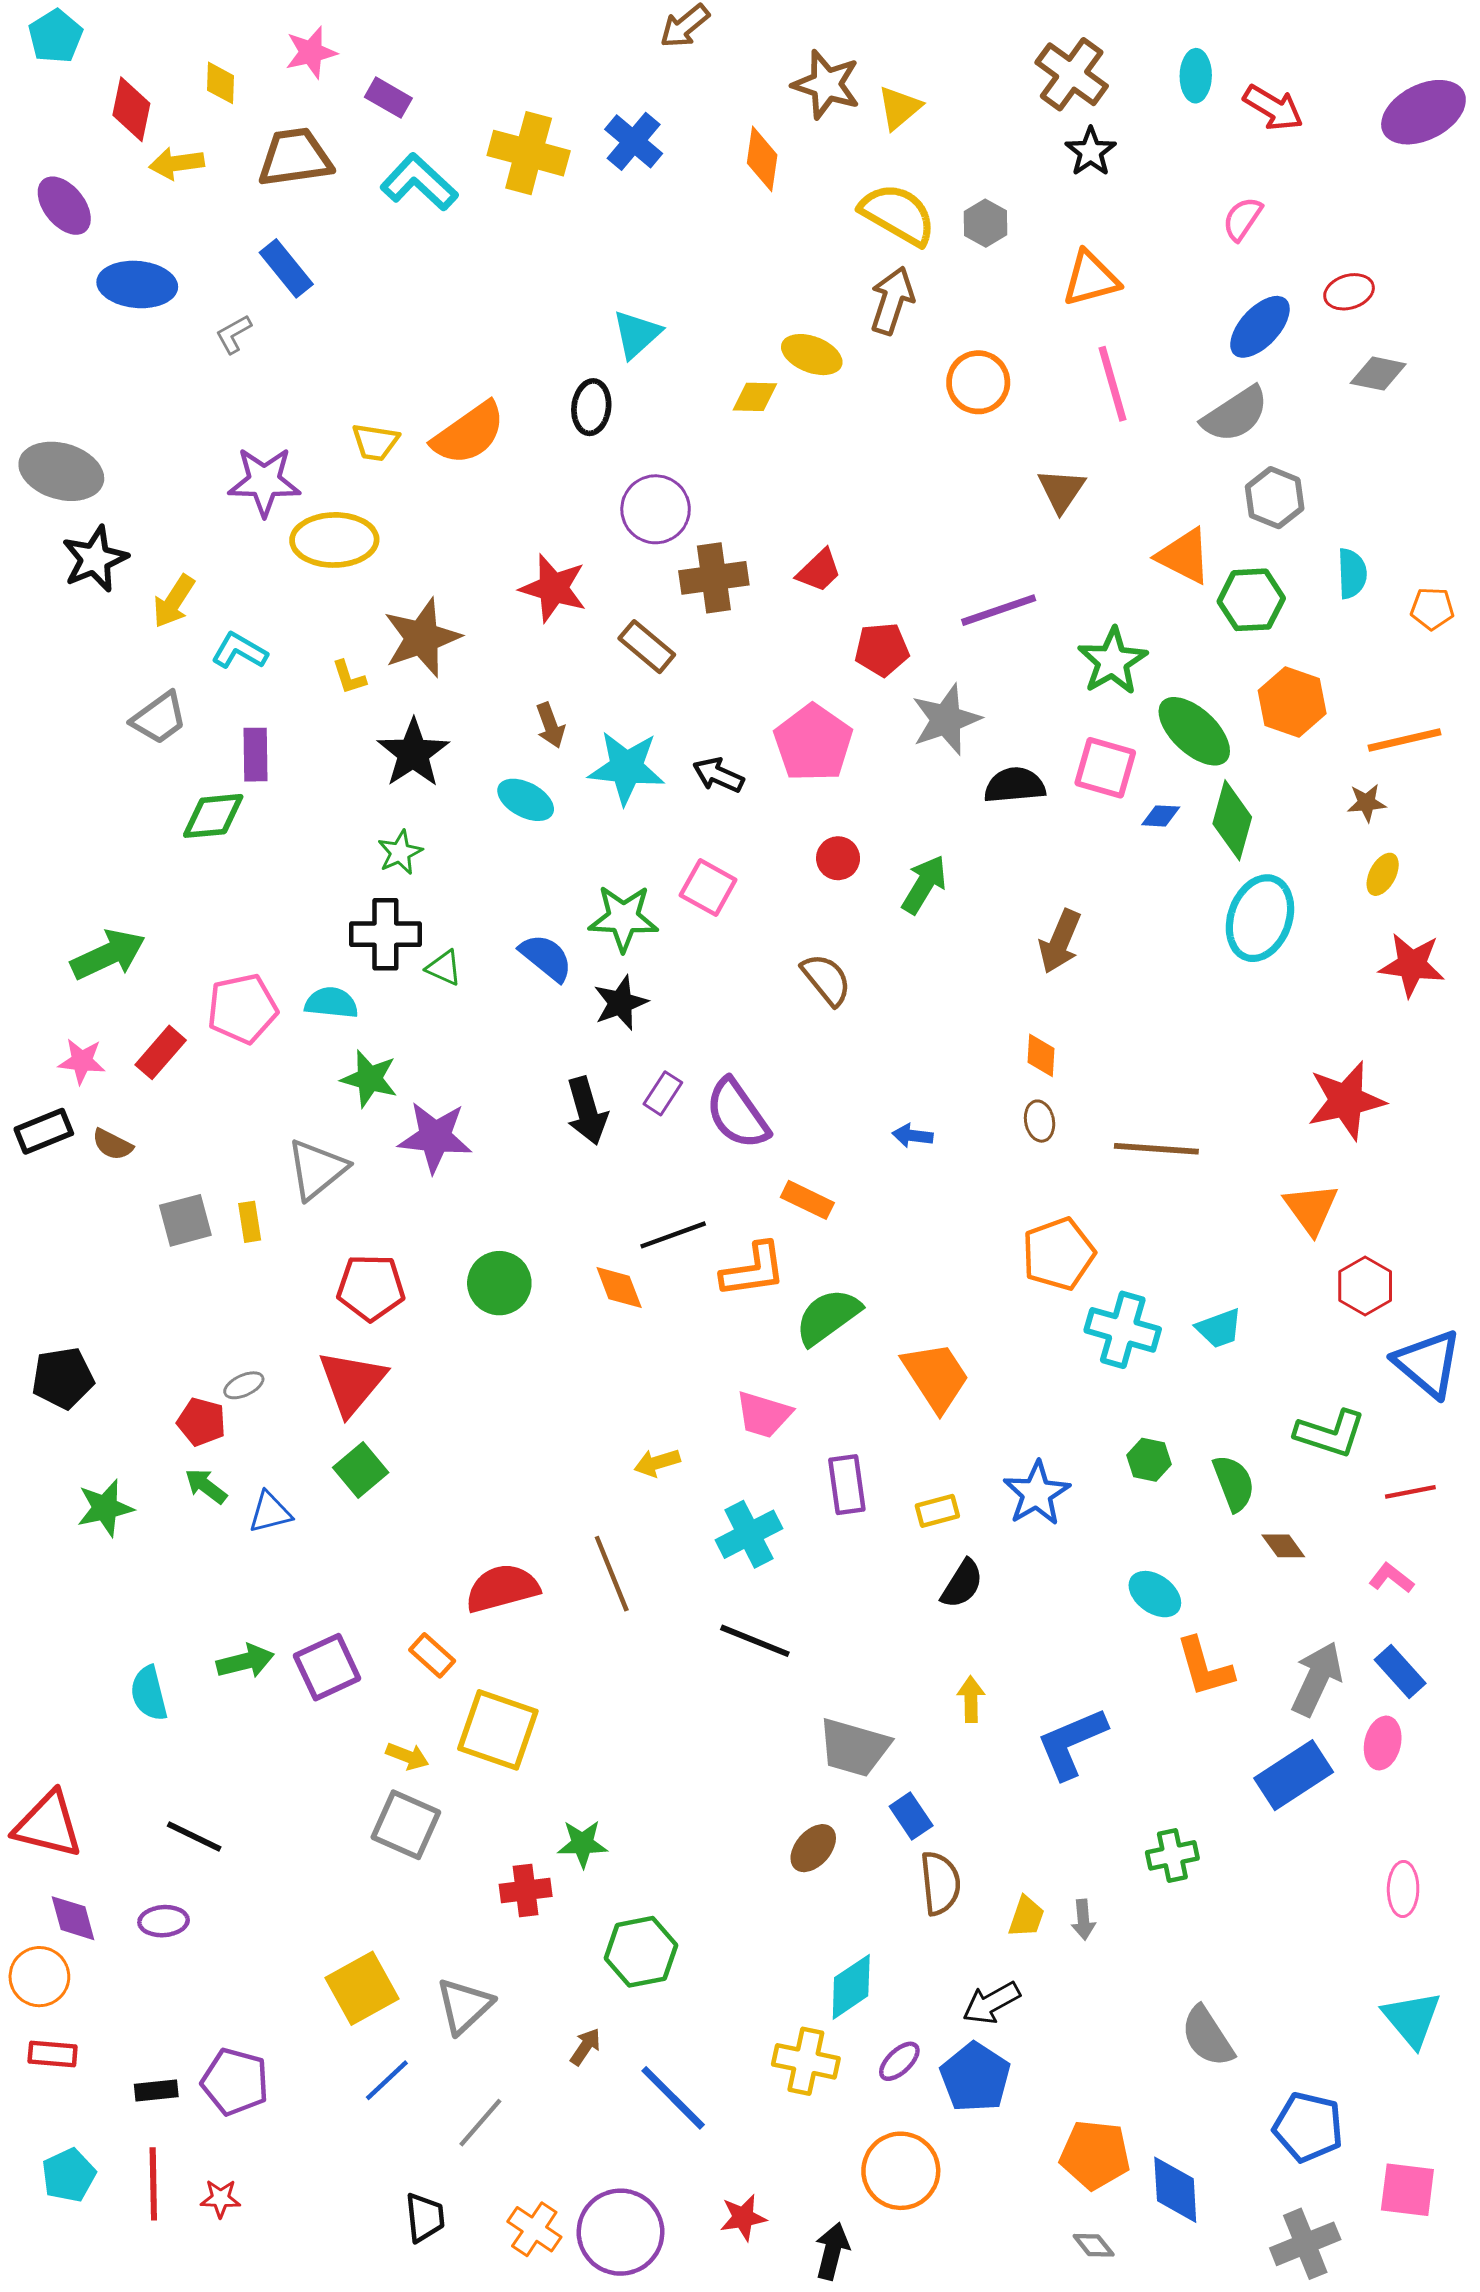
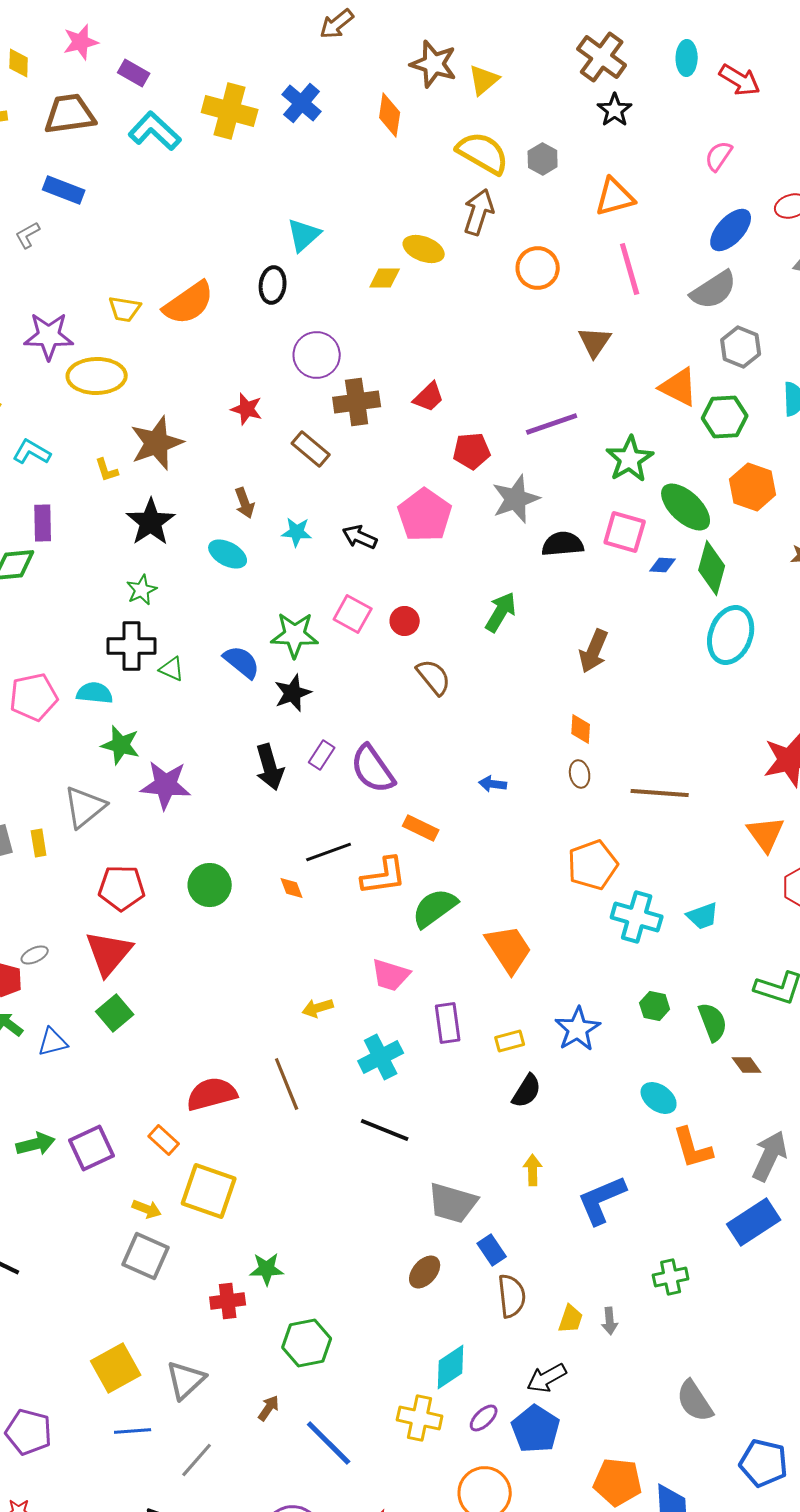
blue rectangle: (286, 268) -> (64, 190), turned -30
red star: (553, 588) -> (247, 409), size x0.7
cyan star: (626, 768) -> (297, 532), size x0.6
red circle: (838, 858) -> (405, 621), moved
orange diamond: (619, 1287) -> (292, 888), size x0.7
blue line: (387, 2080) -> (133, 1431), turned 39

